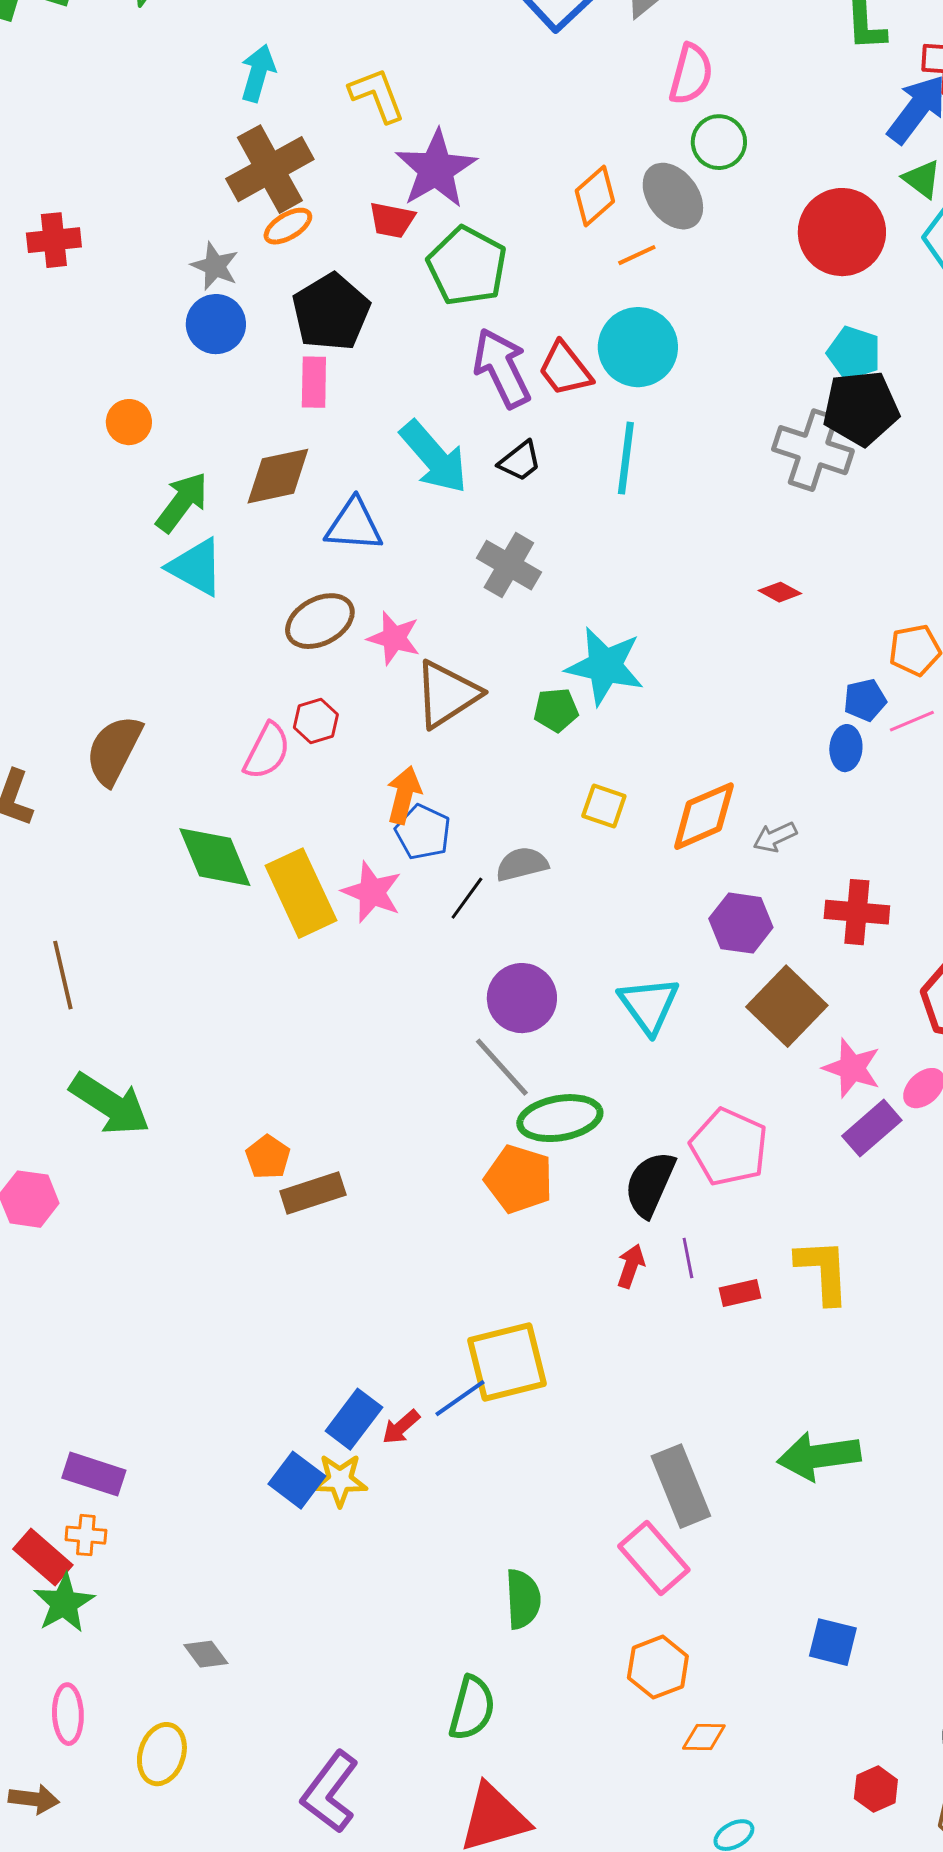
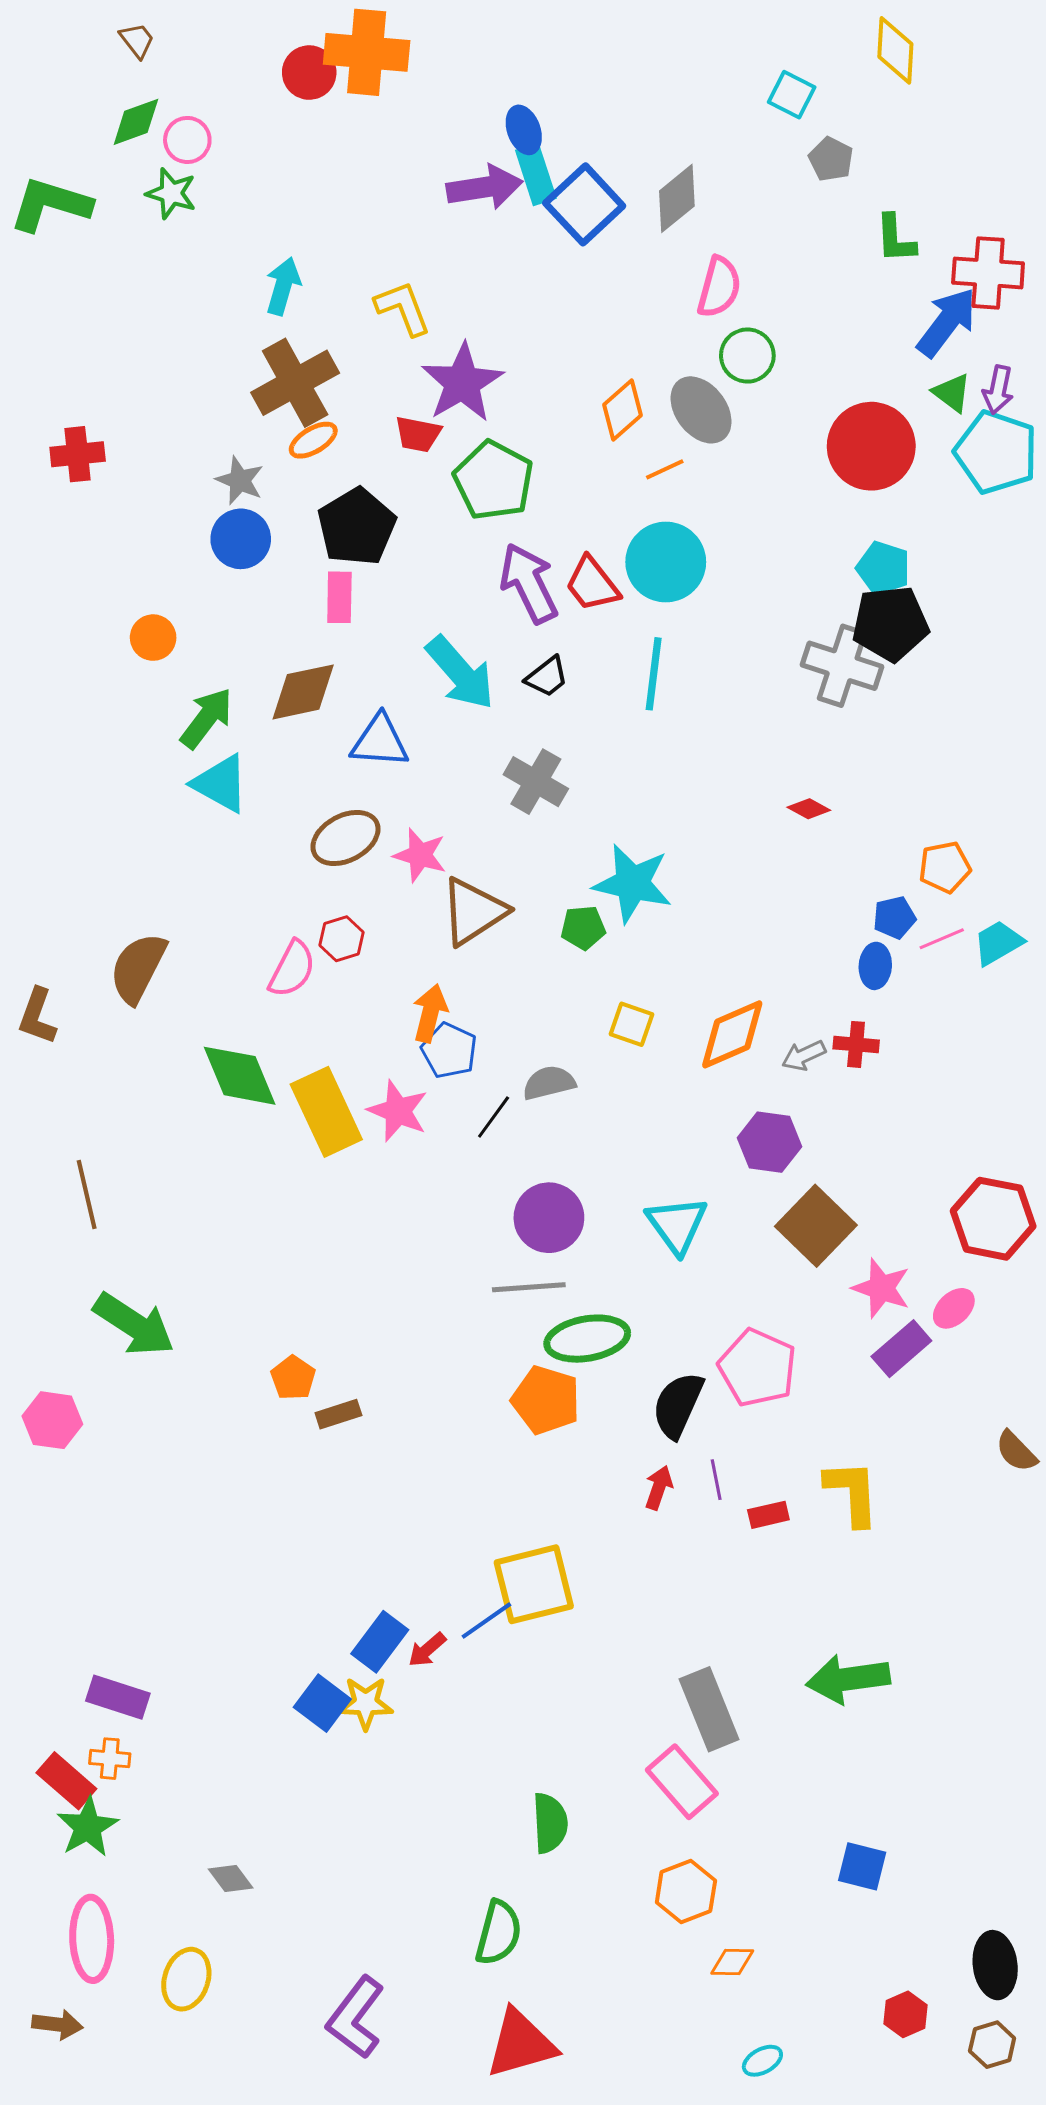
red cross: (857, 912) -> (856, 1044), moved, size x0.7
gray line: (502, 1067) -> (529, 1287), turned -52
brown rectangle: (313, 1193) -> (338, 1414), size x0.7
pink ellipse: (68, 1714) -> (92, 1939), size x1.4

